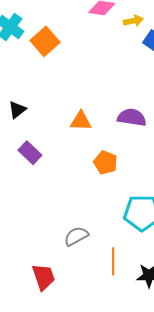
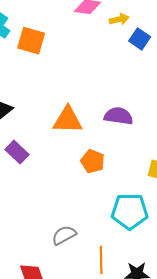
orange square: (45, 41) -> (31, 41), turned -32
orange triangle: (81, 121) -> (68, 120), size x1.4

